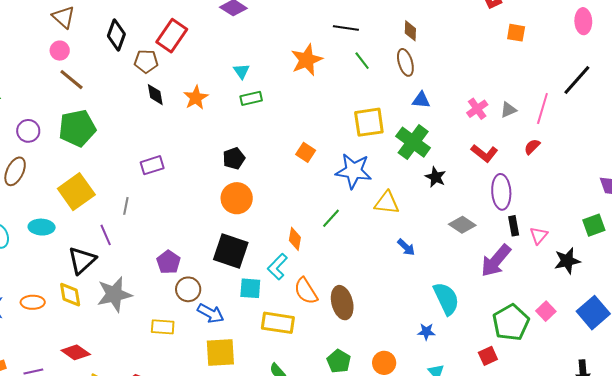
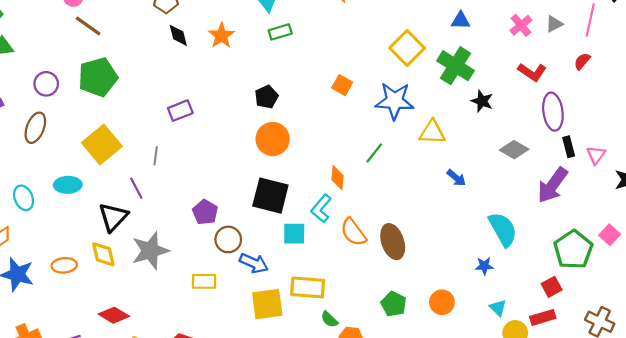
yellow square: (369, 122) -> (407, 48), turned -32
yellow rectangle: (278, 323) -> (308, 287), moved

